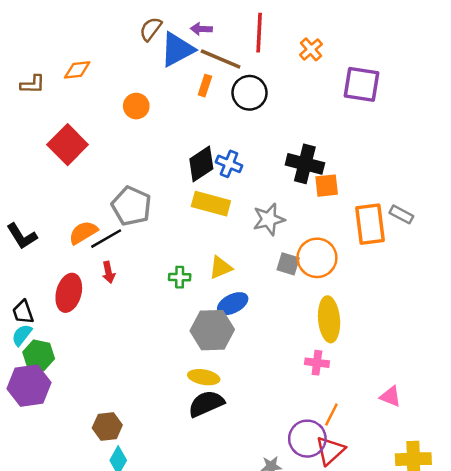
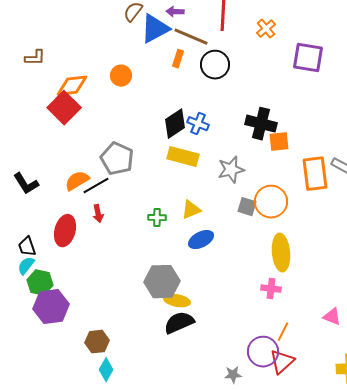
orange diamond: (77, 70) -> (72, 86), moved, size x1.4
gray hexagon: (212, 330) -> (162, 282), moved
purple hexagon: (29, 386) -> (51, 307), moved

